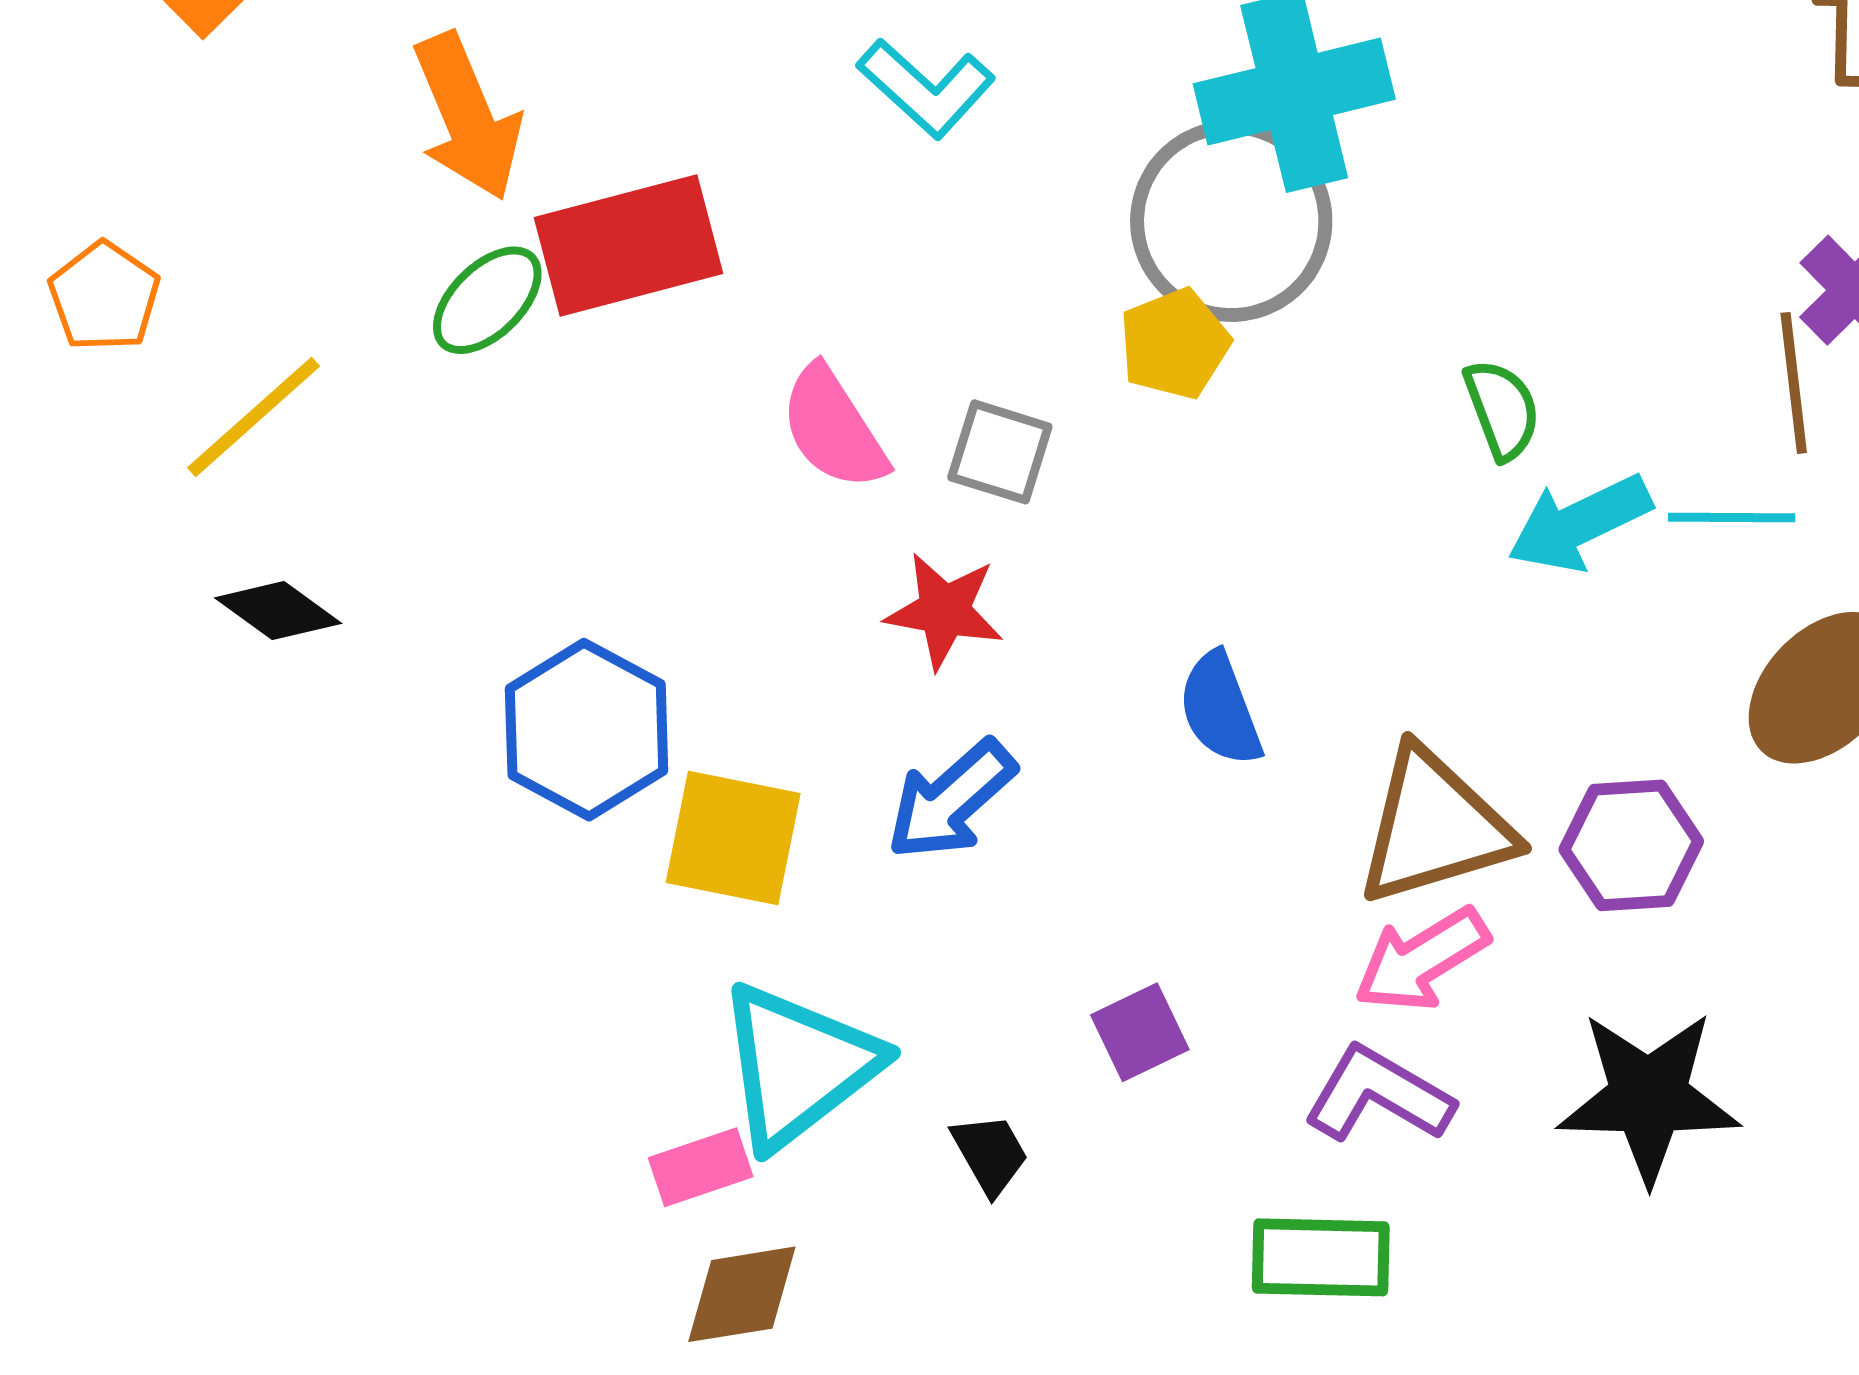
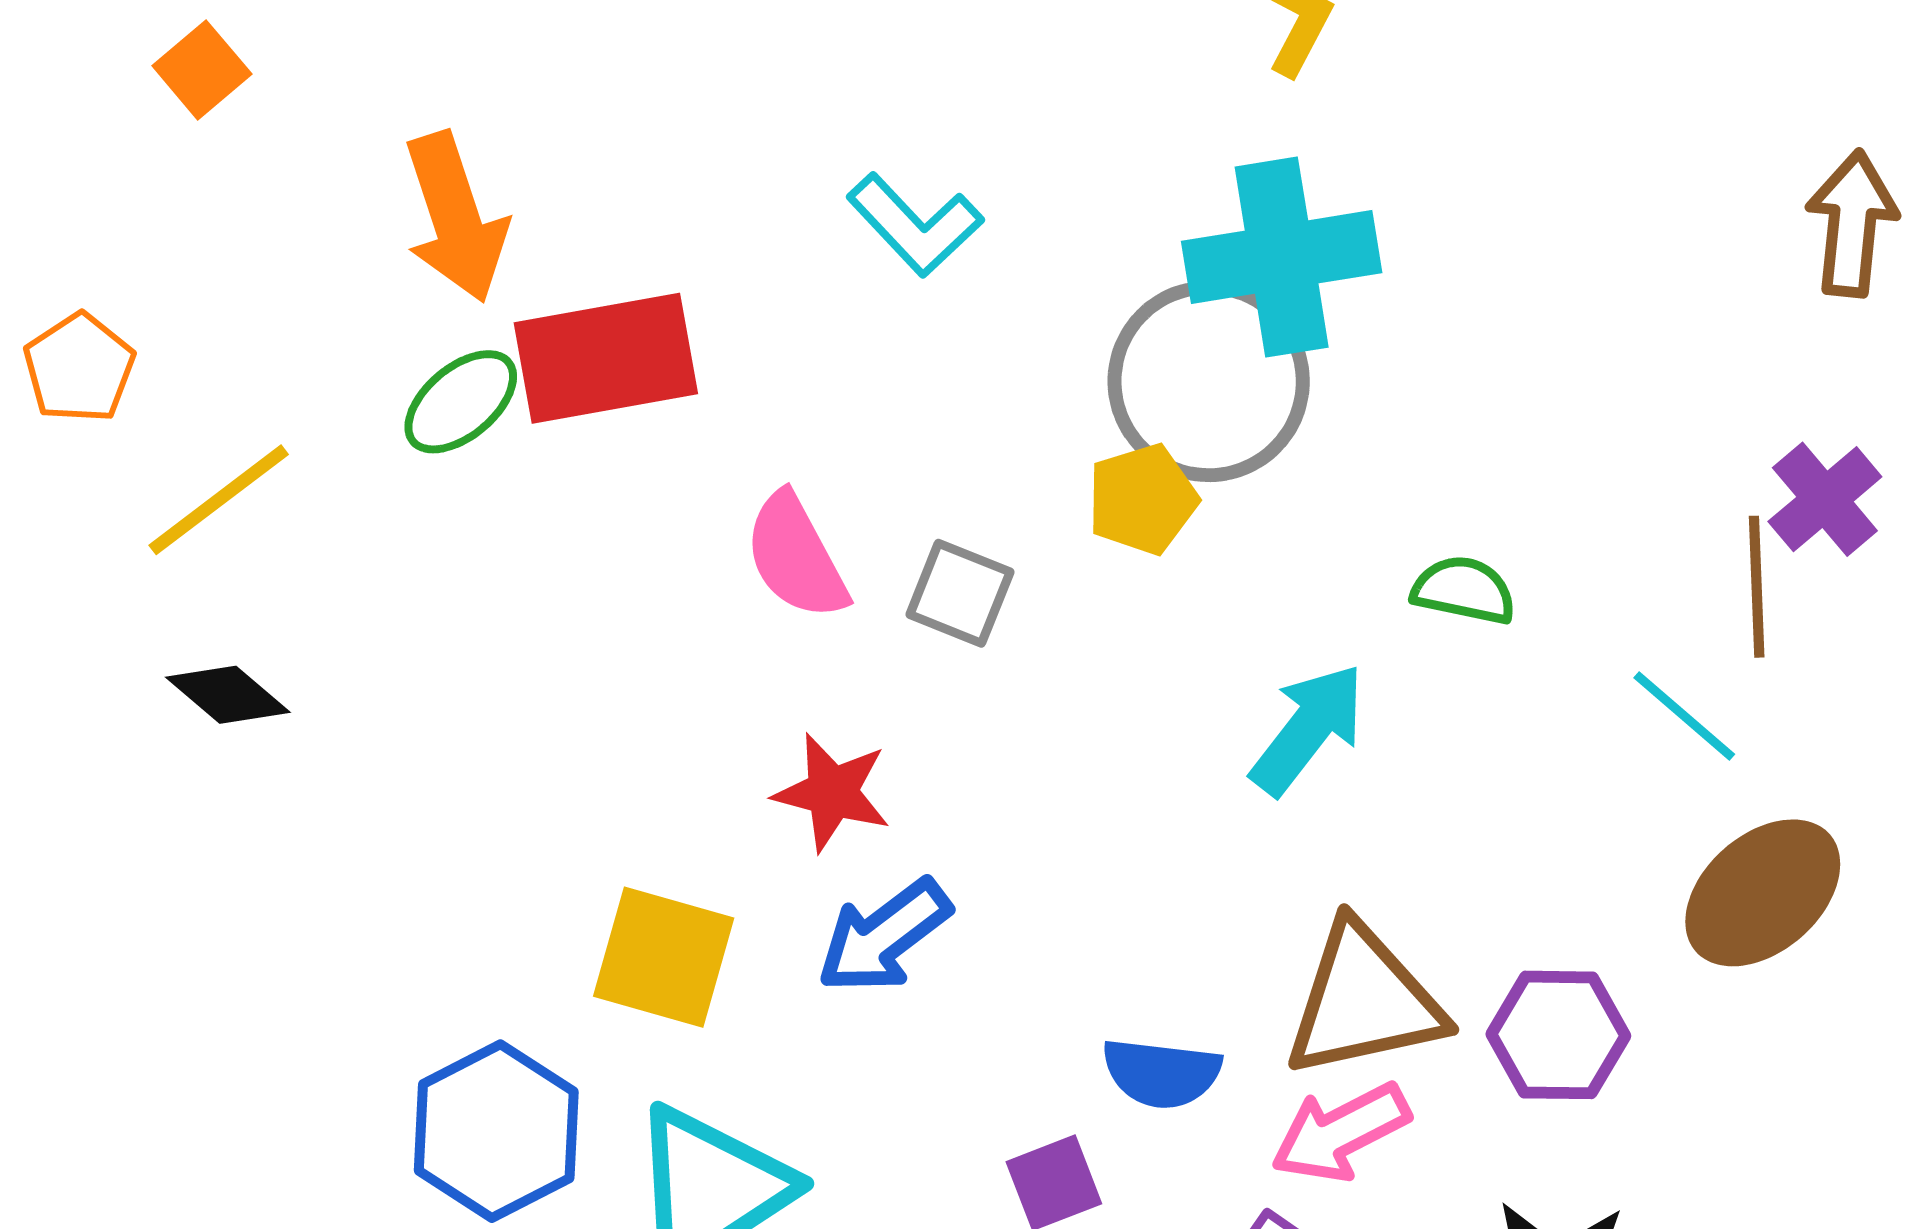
green semicircle: (1502, 409) -> (1464, 590), turned -62
cyan line: (1732, 518) -> (1684, 716), turned 36
cyan arrow: (1579, 523) -> (1308, 729), moved, turned 149
red star: (944, 611) -> (832, 792), moved
blue semicircle: (1220, 709) -> (1162, 1073), moved, turned -67
blue hexagon: (587, 730) -> (496, 1131), moved

